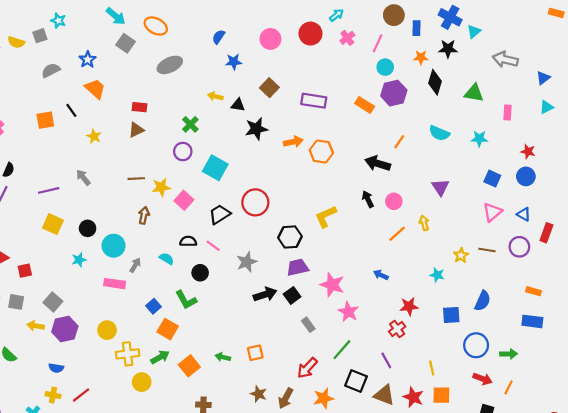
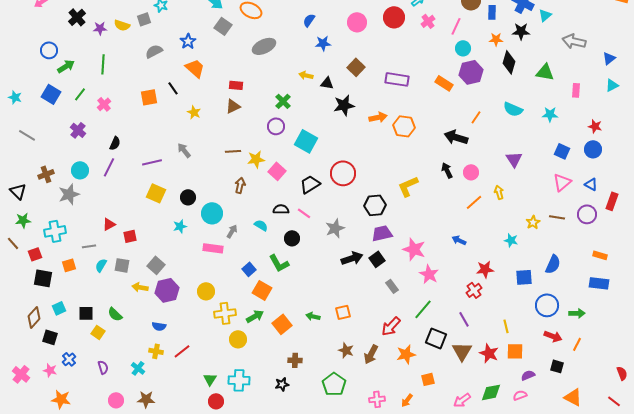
brown triangle: (384, 395) -> (462, 351), turned 40

